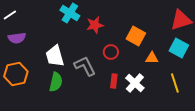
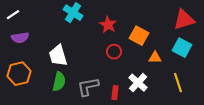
red star: (95, 25) -> (108, 25), moved, turned -30
gray L-shape: (85, 66) -> (88, 87), moved, turned -75
red rectangle: (114, 81) -> (115, 93), moved

